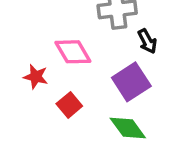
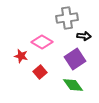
black arrow: (147, 41) -> (84, 36), turned -56
pink diamond: (73, 52) -> (42, 42), turned -30

